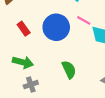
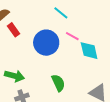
red rectangle: (24, 29) -> (13, 30), moved

